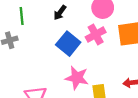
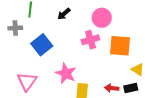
blue square: (68, 44) -> (42, 45), moved

